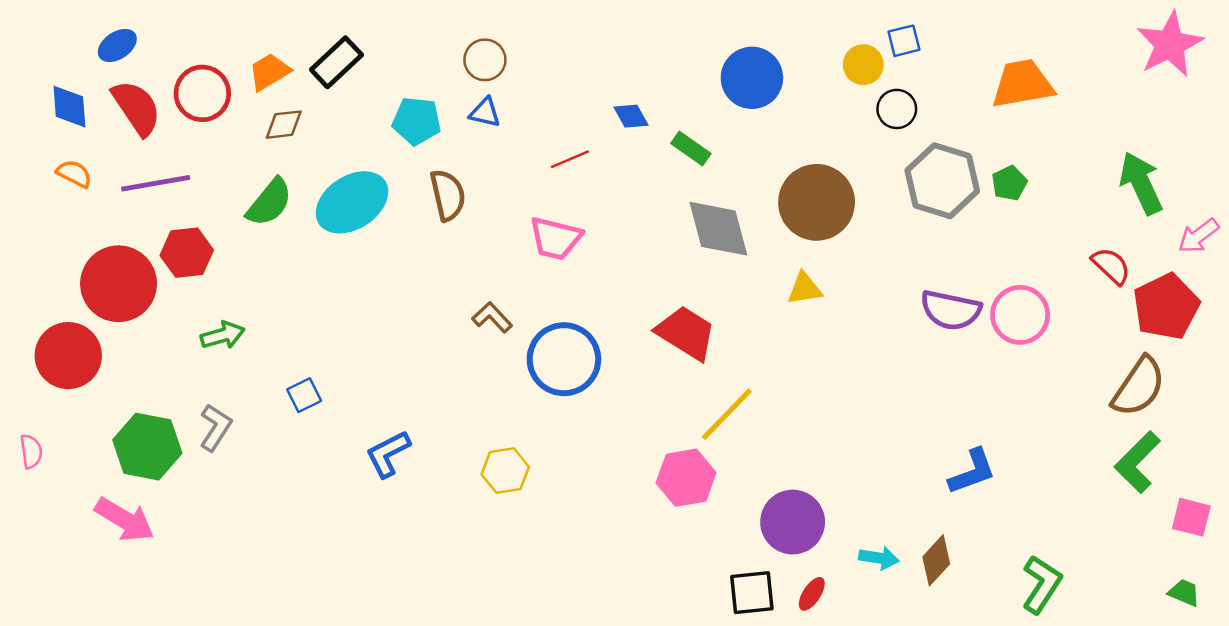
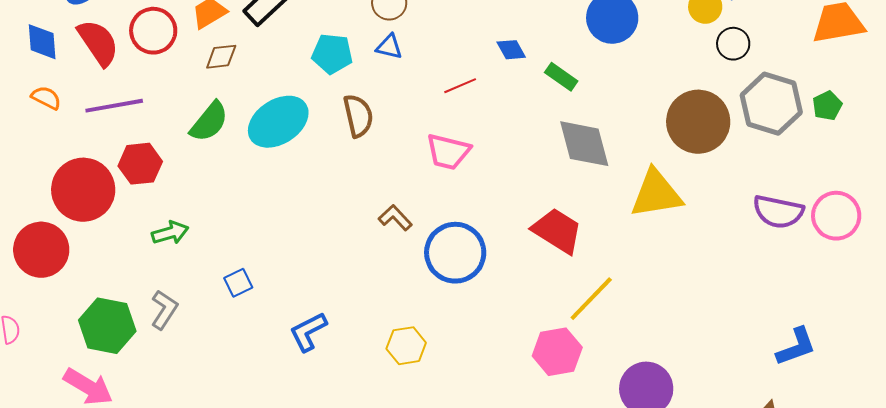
brown circle: (817, 202) -> (698, 122), moved
yellow triangle: (805, 289) -> (656, 194), size x1.8

